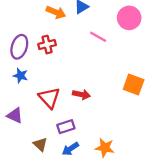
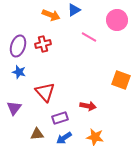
red arrow: (81, 94) -> (88, 106), moved
purple triangle: (15, 116) -> (14, 108), turned 42
brown triangle: (40, 144) -> (37, 134), turned -48

